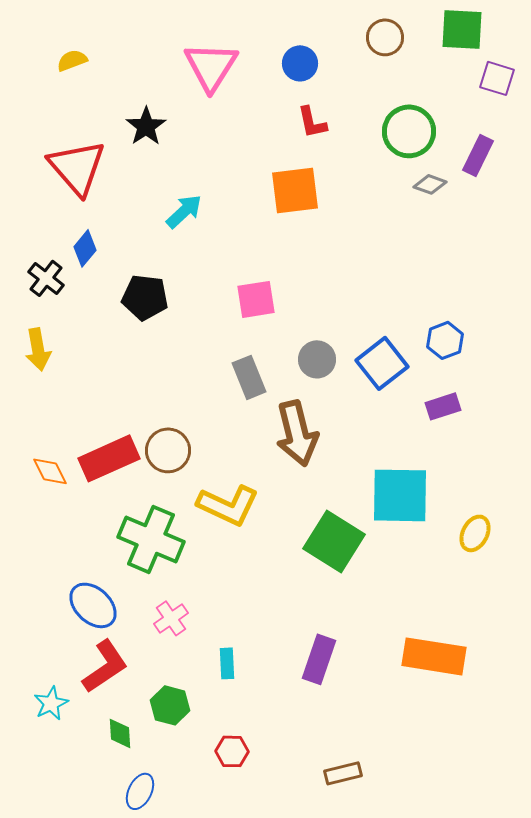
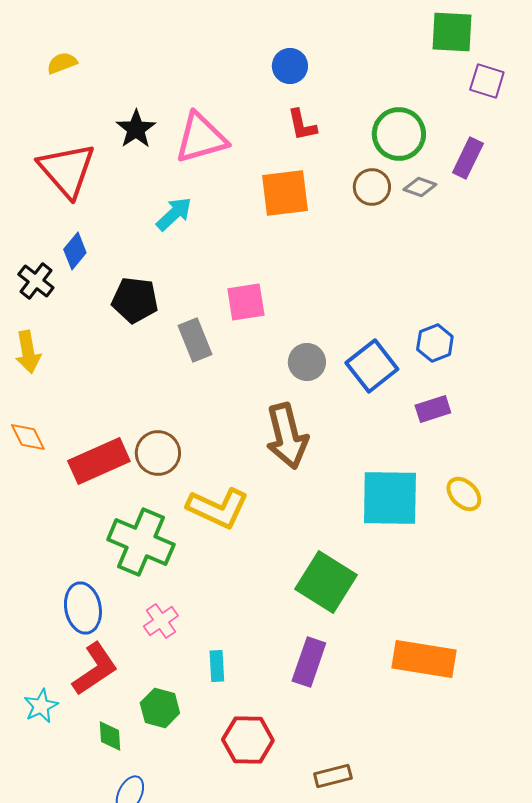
brown circle: (385, 37) -> (372, 187), moved
pink triangle: (211, 66) -> (201, 138), moved, turned 42
gray rectangle: (249, 377) -> (195, 340), moved
orange diamond: (50, 471) -> (28, 437), moved
yellow ellipse: (475, 533) -> (464, 494), moved, turned -72
green square: (334, 541) -> (326, 582), moved
blue ellipse: (93, 605) -> (83, 608), turned 36
red hexagon: (232, 751) -> (248, 740), moved, size x1.5

